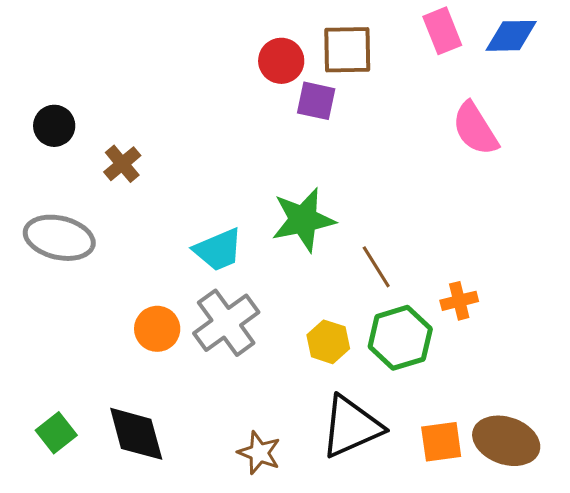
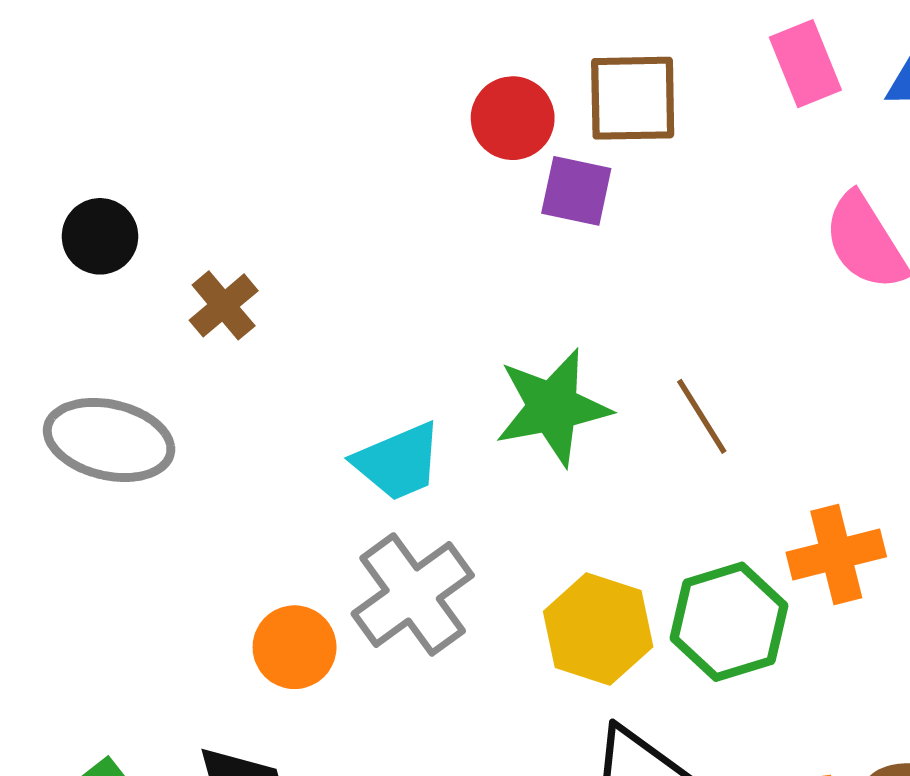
brown line: (376, 267) -> (702, 416), moved
orange cross: (459, 301) -> (836, 554), size x1.4
orange circle: (157, 329) -> (295, 647), moved
yellow hexagon: (328, 342) -> (598, 629), size x1.4

